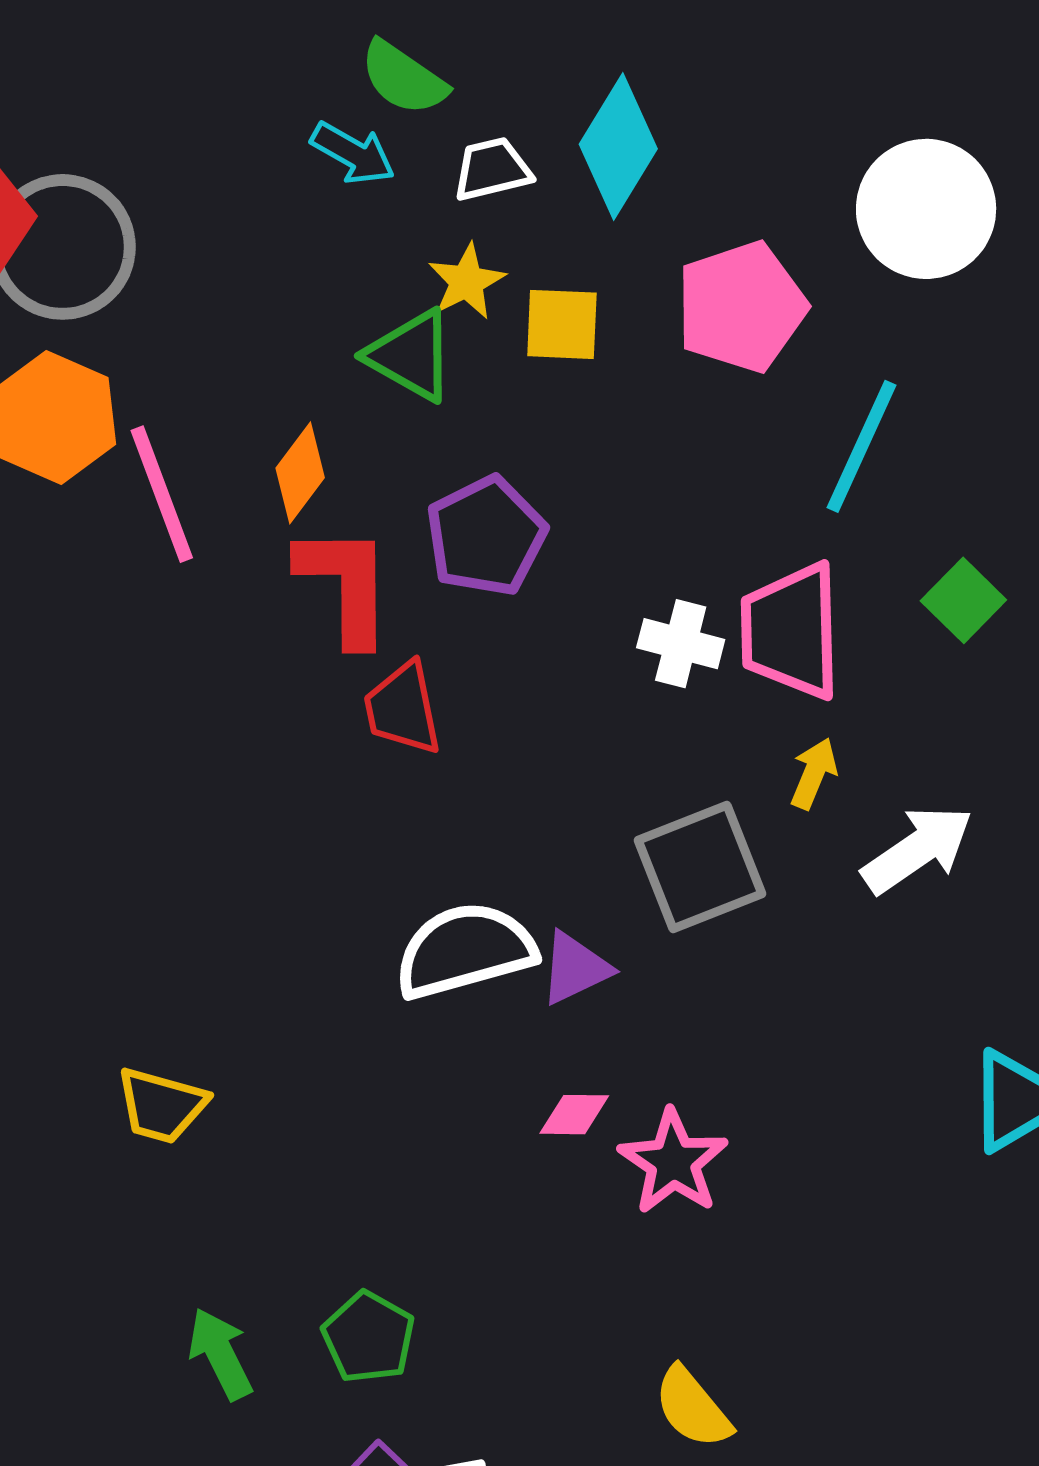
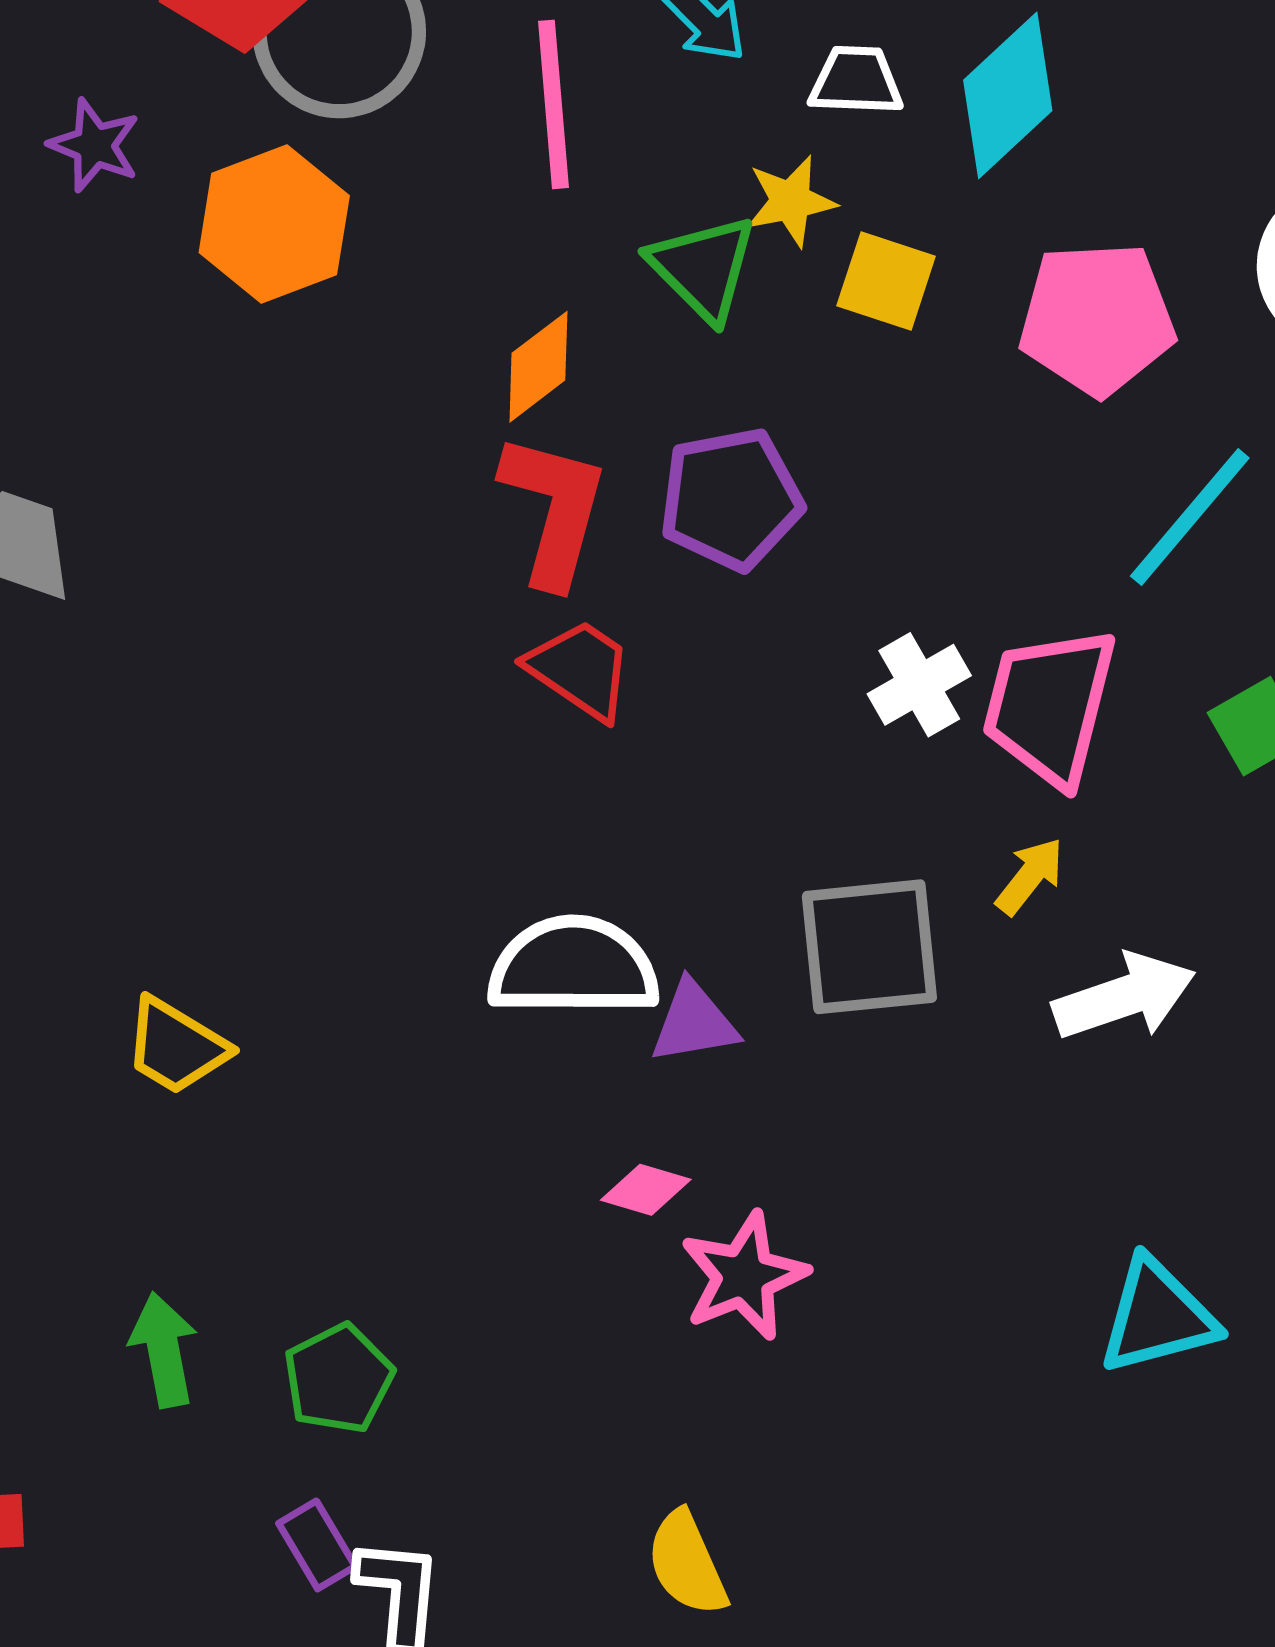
pink line: (162, 494) -> (553, 104), moved
white cross: (681, 644) -> (919, 685), turned 30
red trapezoid: (403, 708) -> (580, 670), turned 120

